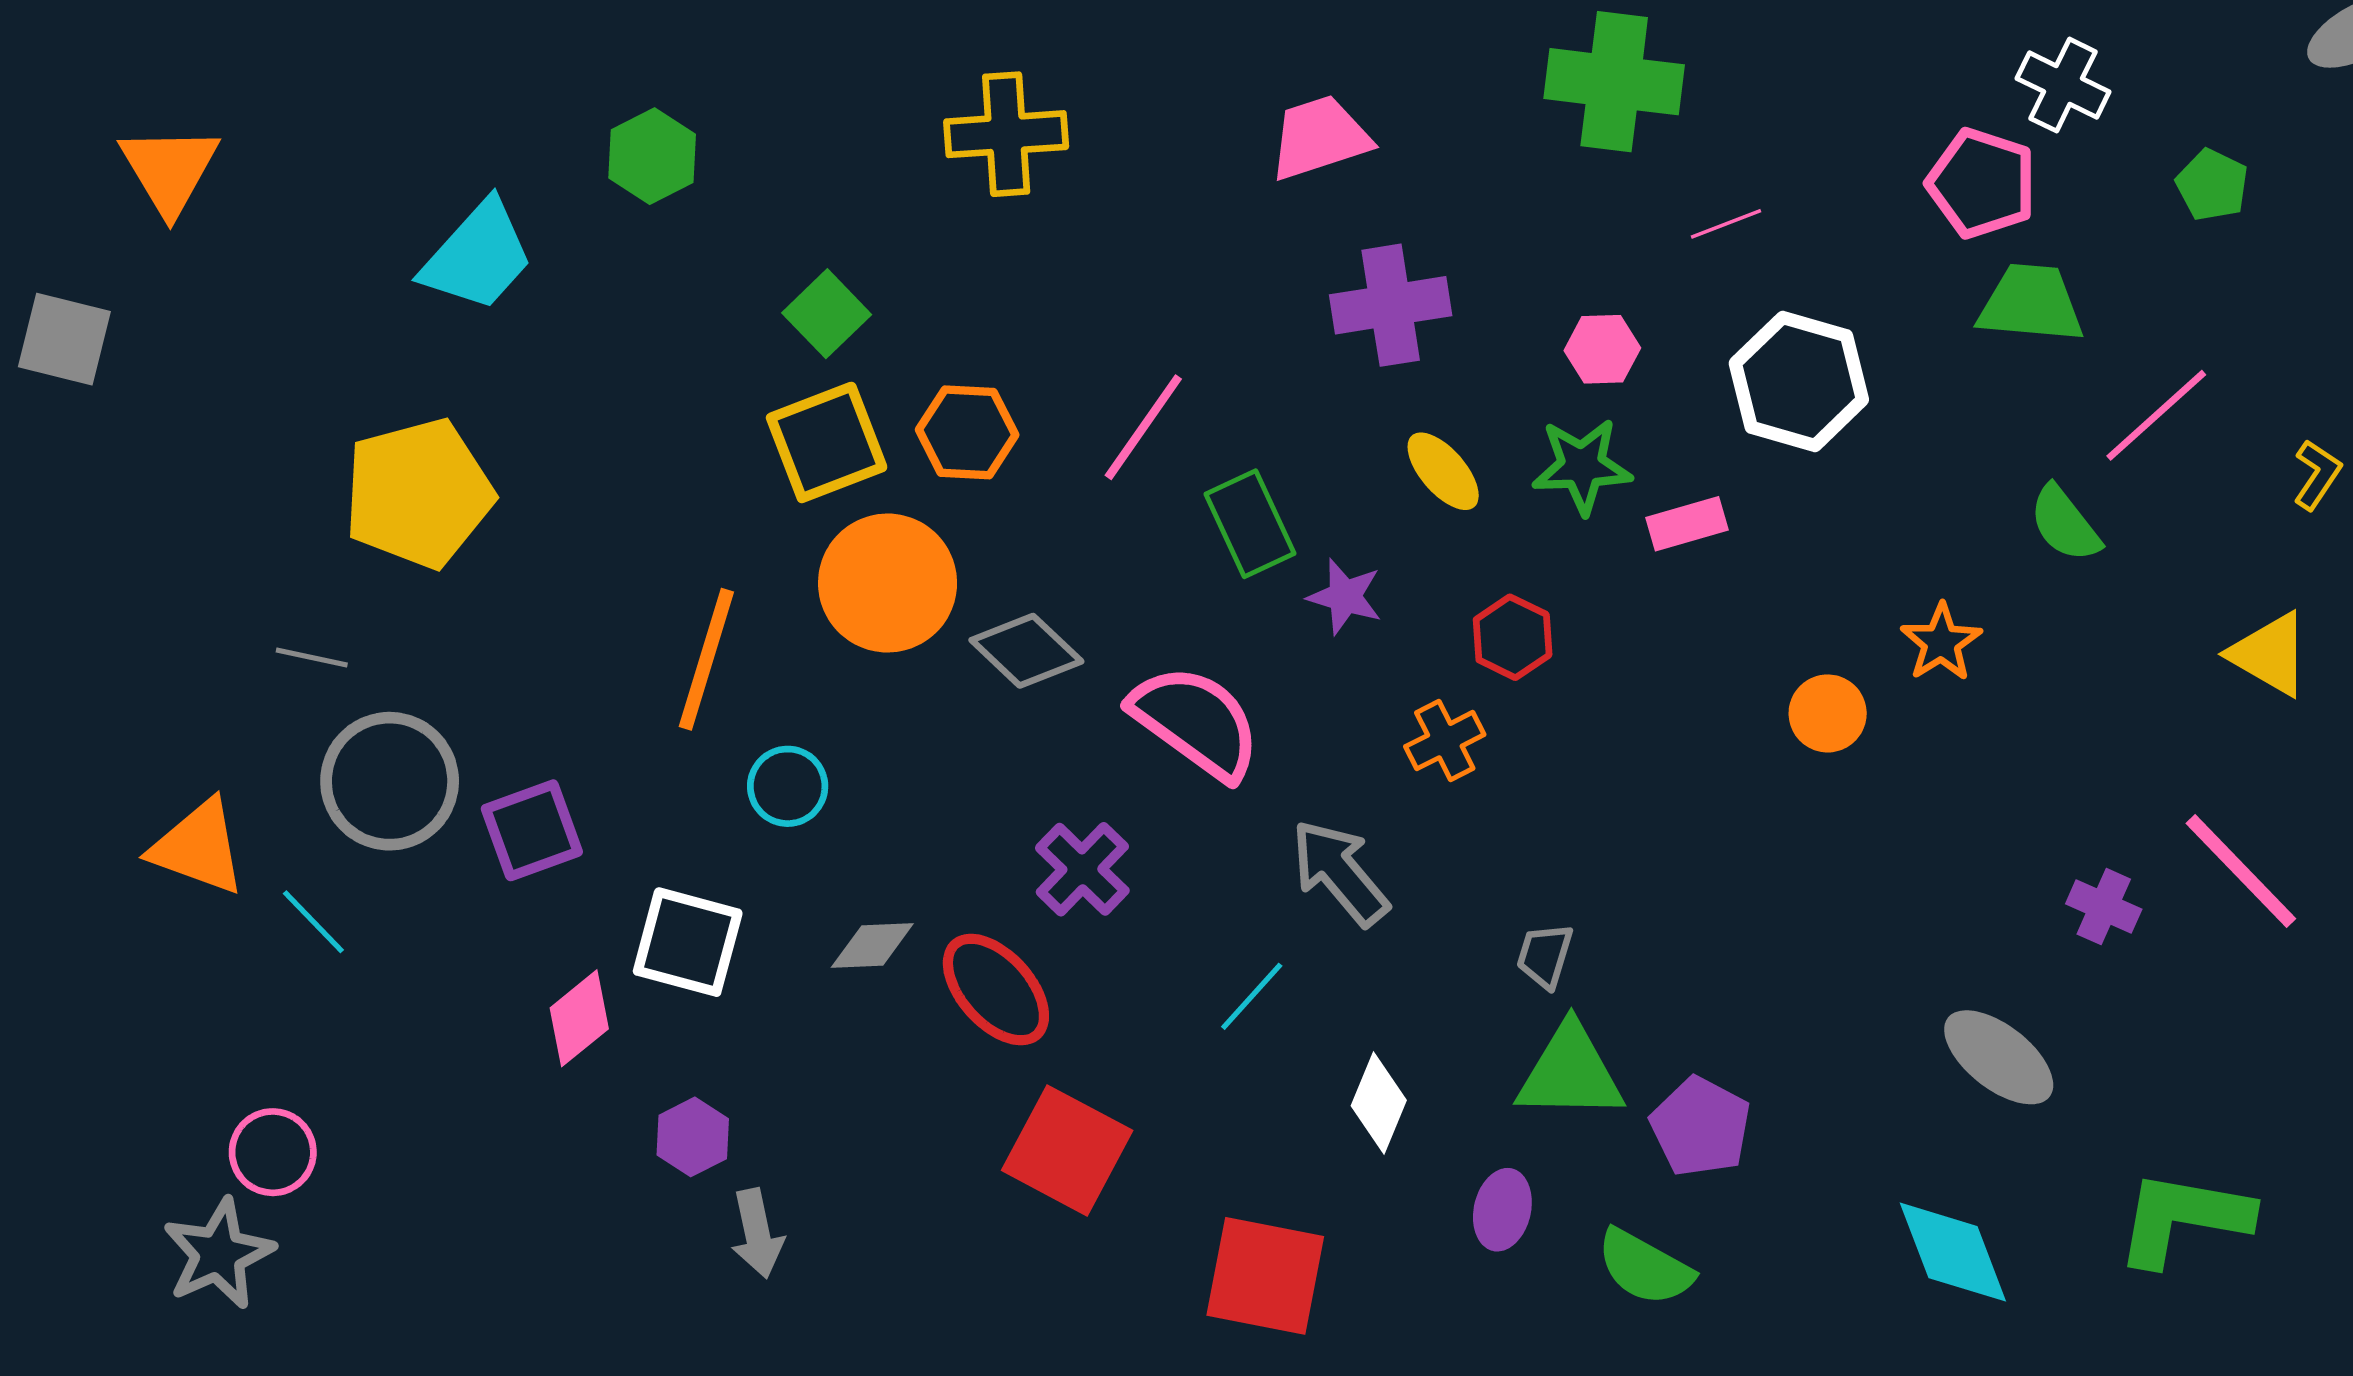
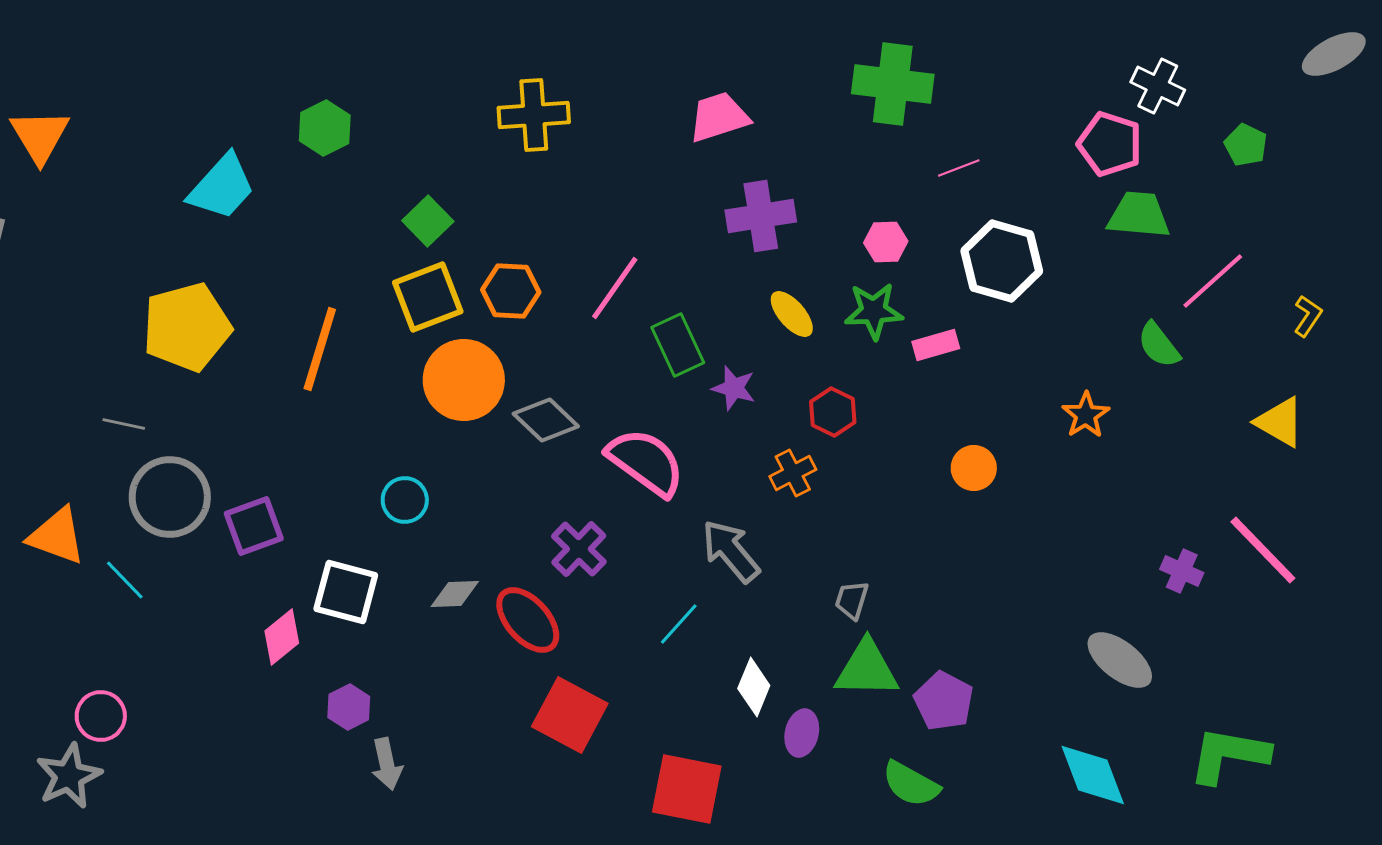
orange line: (706, 659) -> (320, 349), moved
orange circle: (1828, 713) -> (974, 468), moved
purple ellipse: (1502, 1210) -> (802, 733), moved

